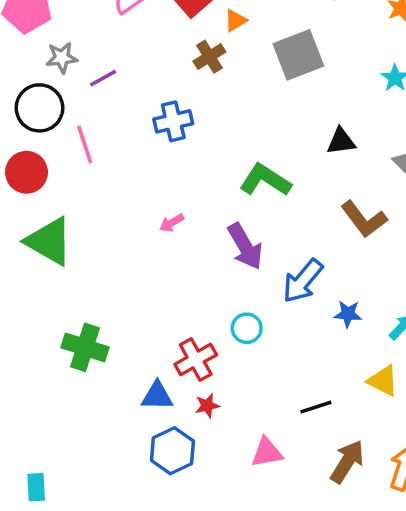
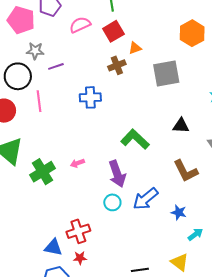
pink arrow: (172, 223) -> (77, 163), moved
blue star: (348, 314) -> (179, 212), moved
cyan circle: (247, 328) -> (112, 202), moved
green cross: (85, 347) -> (43, 172), moved, turned 30

